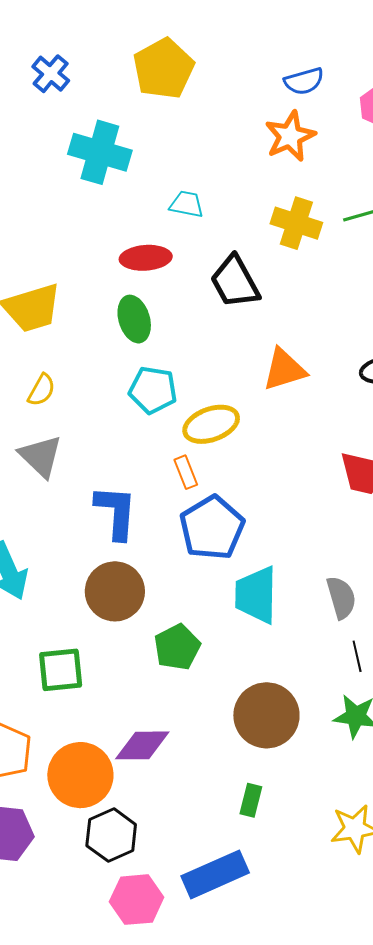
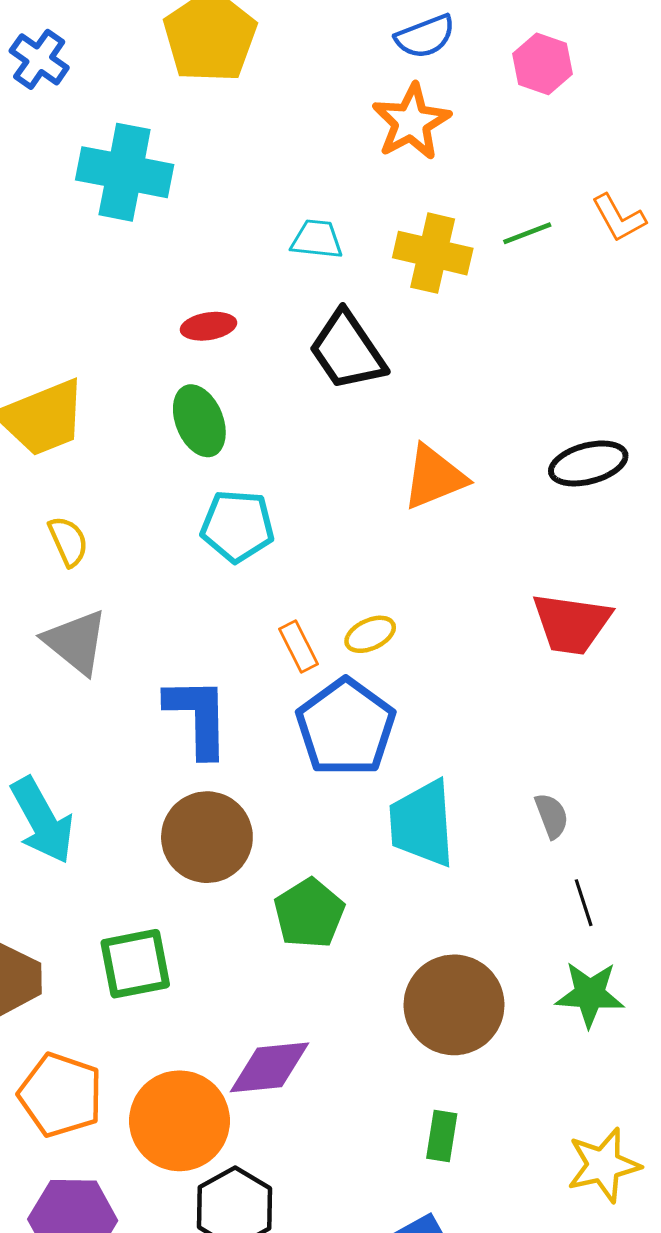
cyan trapezoid: (187, 204) -> (317, 239), moved
red ellipse: (146, 258) -> (208, 326), size x0.7
yellow semicircle: (41, 390) -> (68, 541), turned -48
yellow ellipse: (211, 424) -> (370, 634), moved, size x0.6
gray semicircle: (341, 598) -> (552, 816), size x0.7

